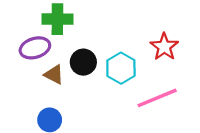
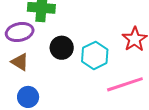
brown triangle: (54, 75) -> (20, 62), moved

